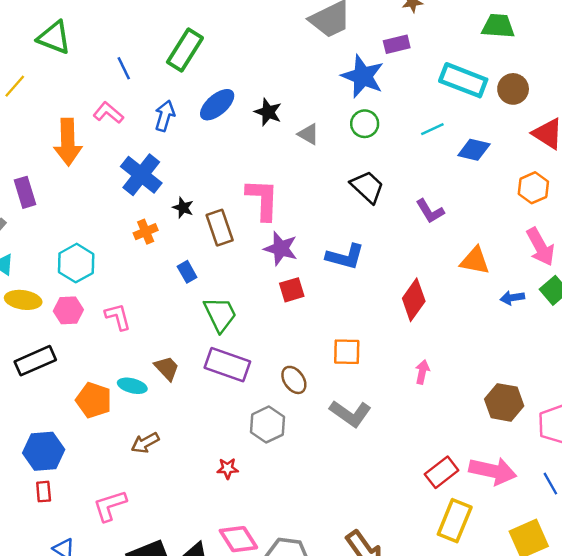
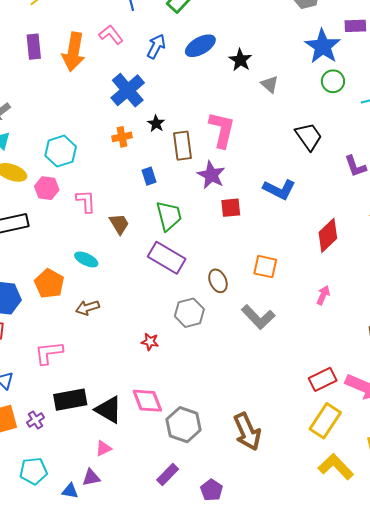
green circle: (365, 124) -> (333, 81), moved
purple rectangle: (25, 192) -> (34, 47), moved
purple star: (281, 248) -> (211, 175), moved
brown trapezoid: (167, 368) -> (119, 224), moved
orange pentagon: (94, 400) -> (49, 284), moved

